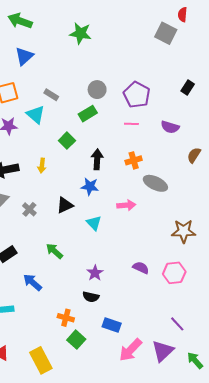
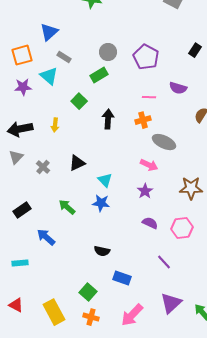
blue triangle: (24, 56) -> (49, 32), moved
pink line: (131, 124) -> (149, 97), moved
blue star: (90, 186) -> (101, 203), moved
pink arrow: (126, 205) -> (149, 165), moved, turned 30
purple star: (95, 273) -> (145, 191), moved
orange cross: (66, 318) -> (91, 317), moved
purple line: (177, 324) -> (164, 262), moved
pink arrow: (130, 350) -> (132, 315), moved

